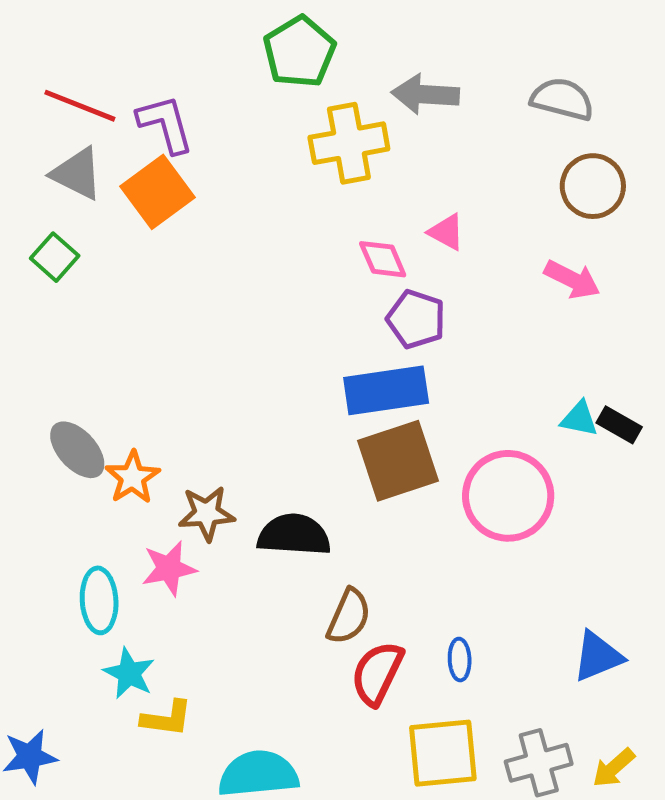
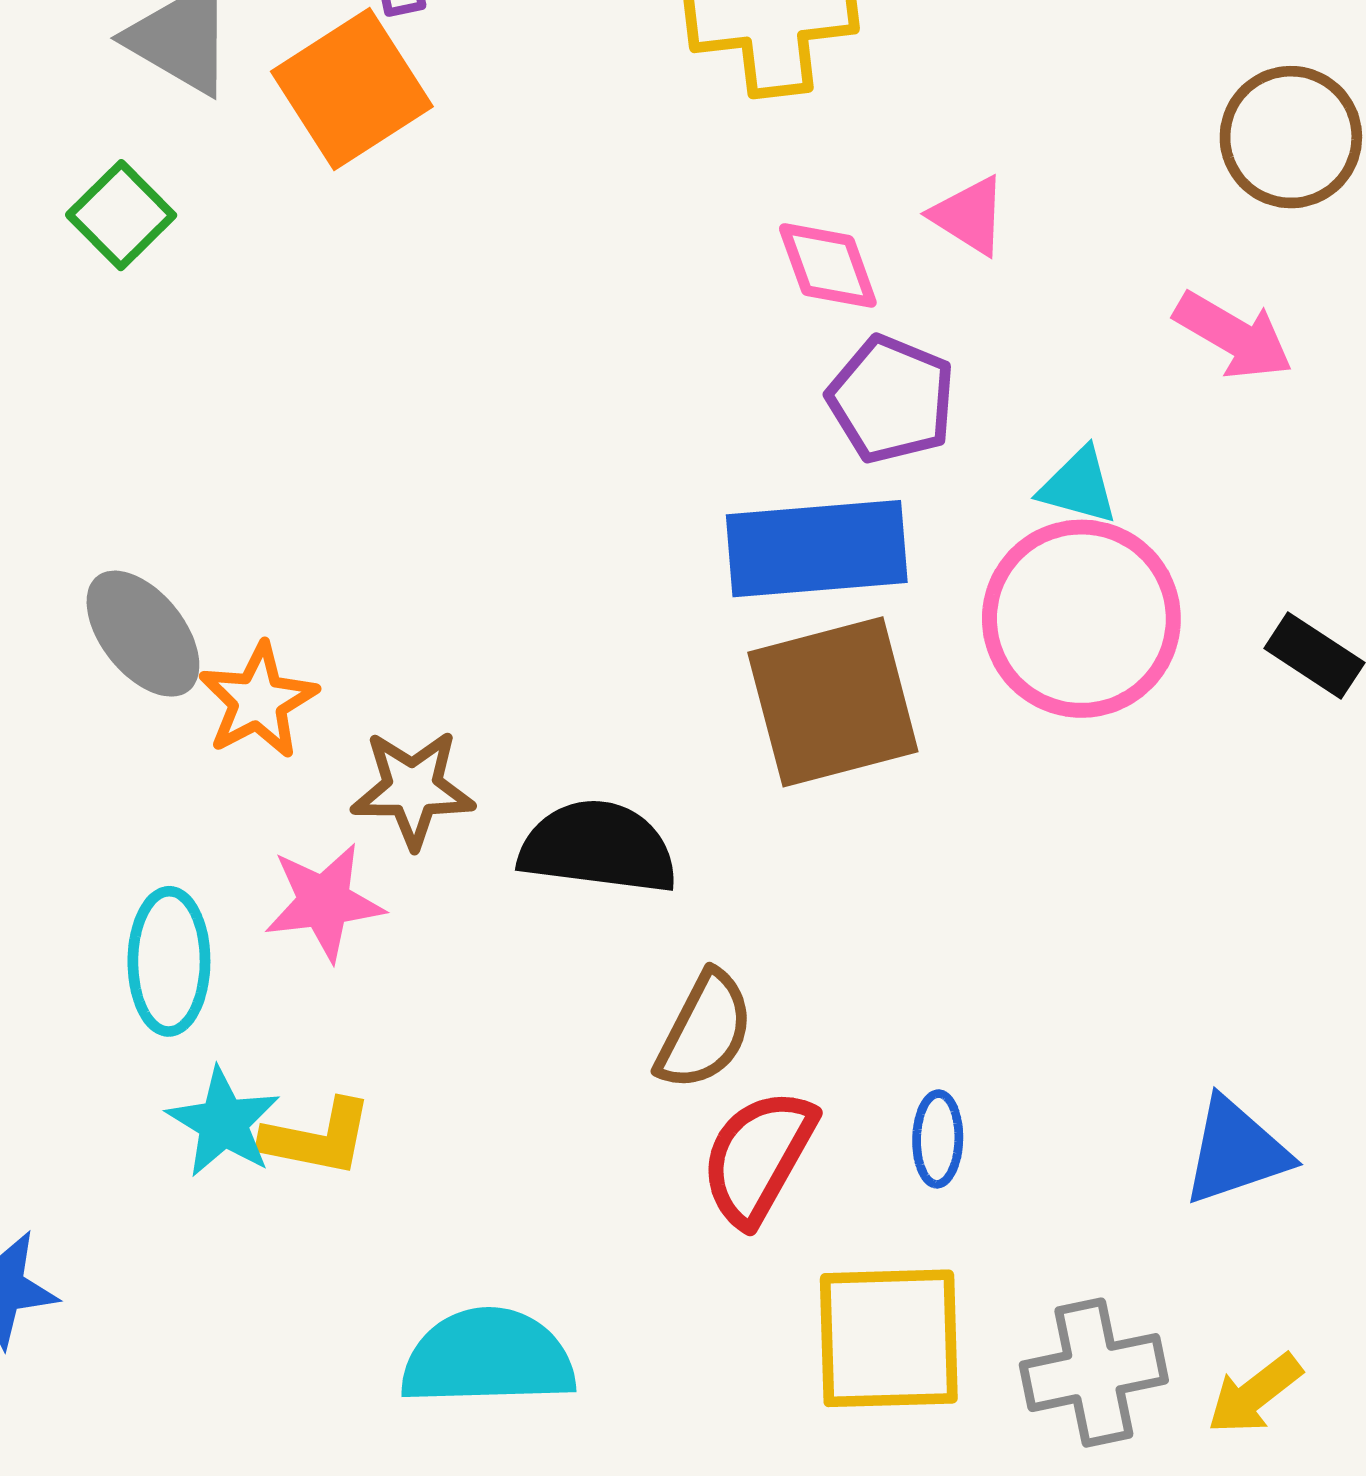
cyan triangle: (579, 419) -> (1078, 486), moved
pink circle: (508, 496) -> (1081, 619), moved
yellow L-shape: (167, 718) -> (317, 1138), moved

